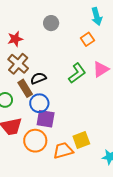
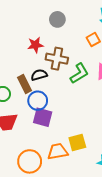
red star: (15, 39) -> (35, 45), moved
brown cross: (18, 64) -> (57, 59), moved, turned -35
orange circle: (35, 141) -> (30, 161), moved

